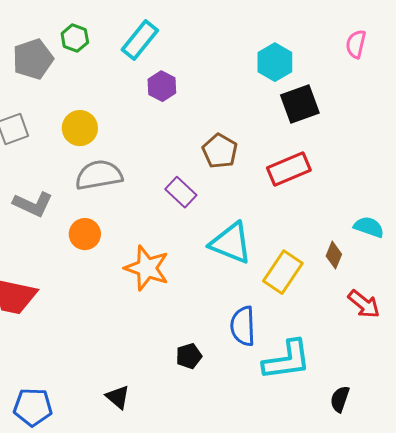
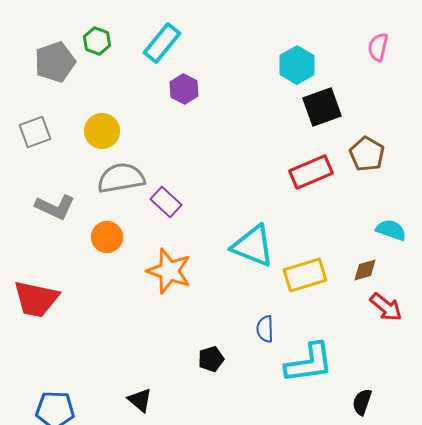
brown pentagon: (220, 151) -> (367, 154), moved
purple rectangle: (181, 192) -> (166, 202), moved
brown diamond: (334, 255) -> (365, 270), moved, turned 52
yellow rectangle: (283, 272) -> (305, 275), turned 39
blue semicircle: (243, 326) -> (265, 329), size x0.7

